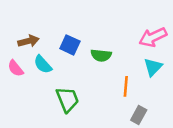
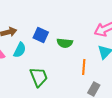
cyan semicircle: (43, 64) -> (20, 50), turned -112

